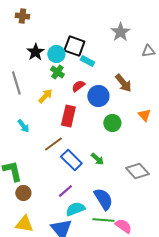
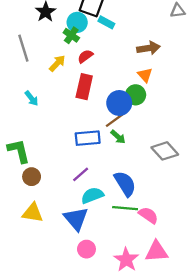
cyan circle: (56, 54) -> (77, 22), moved
brown arrow: (123, 83) -> (148, 48), turned -60
red semicircle: (78, 86) -> (85, 56), moved
blue circle: (98, 96) -> (119, 103), moved
orange triangle: (144, 115) -> (145, 75), moved
brown line: (53, 144) -> (116, 119), moved
blue rectangle: (71, 160) -> (88, 138), turned -50

